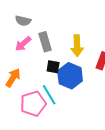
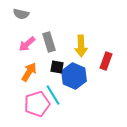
gray semicircle: (23, 21) -> (21, 14), moved
orange arrow: (13, 78) -> (29, 72), moved

